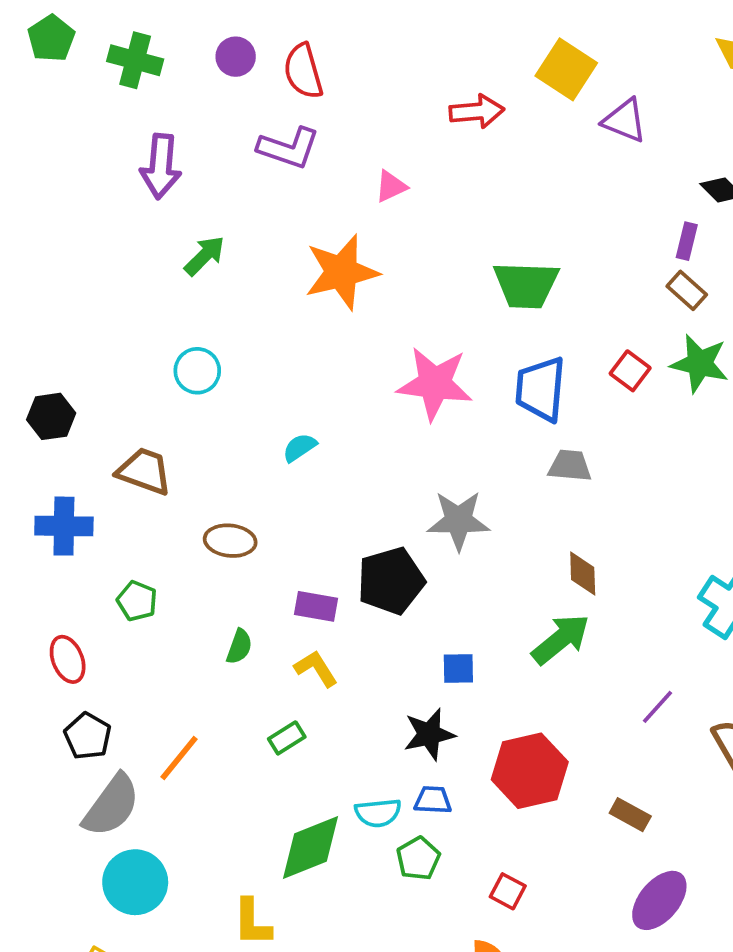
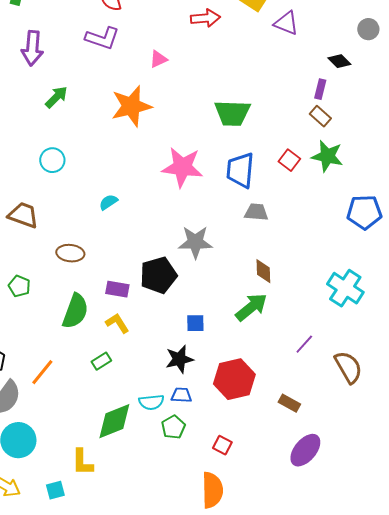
green semicircle: (239, 647) -> (75, 311), size x1.8

